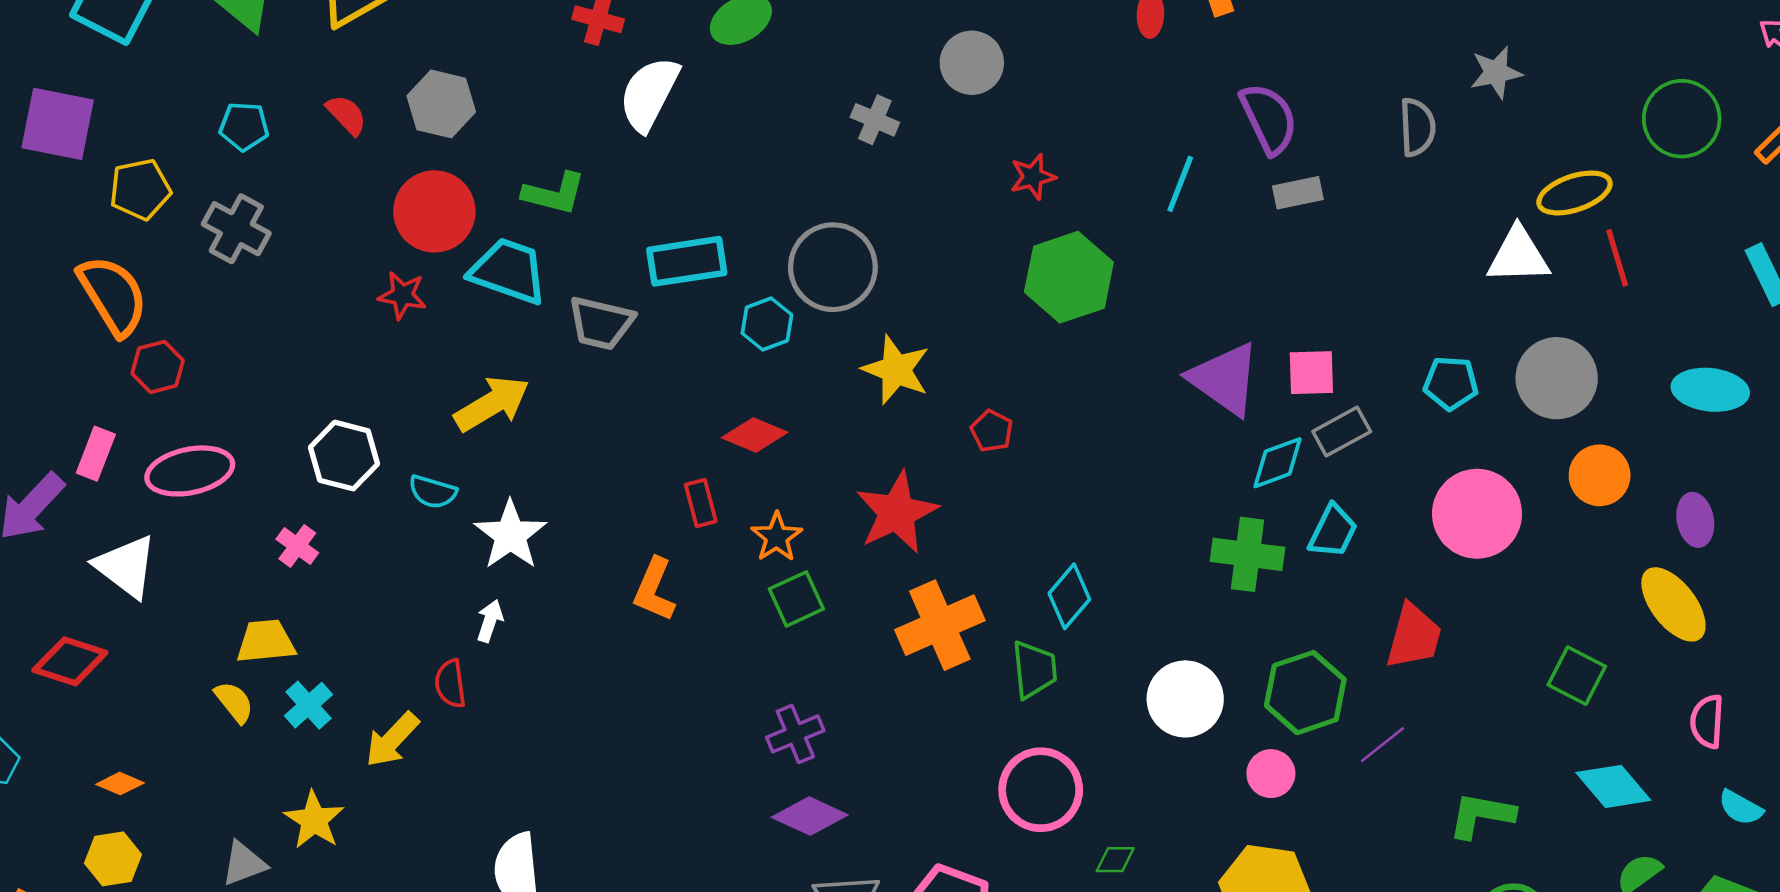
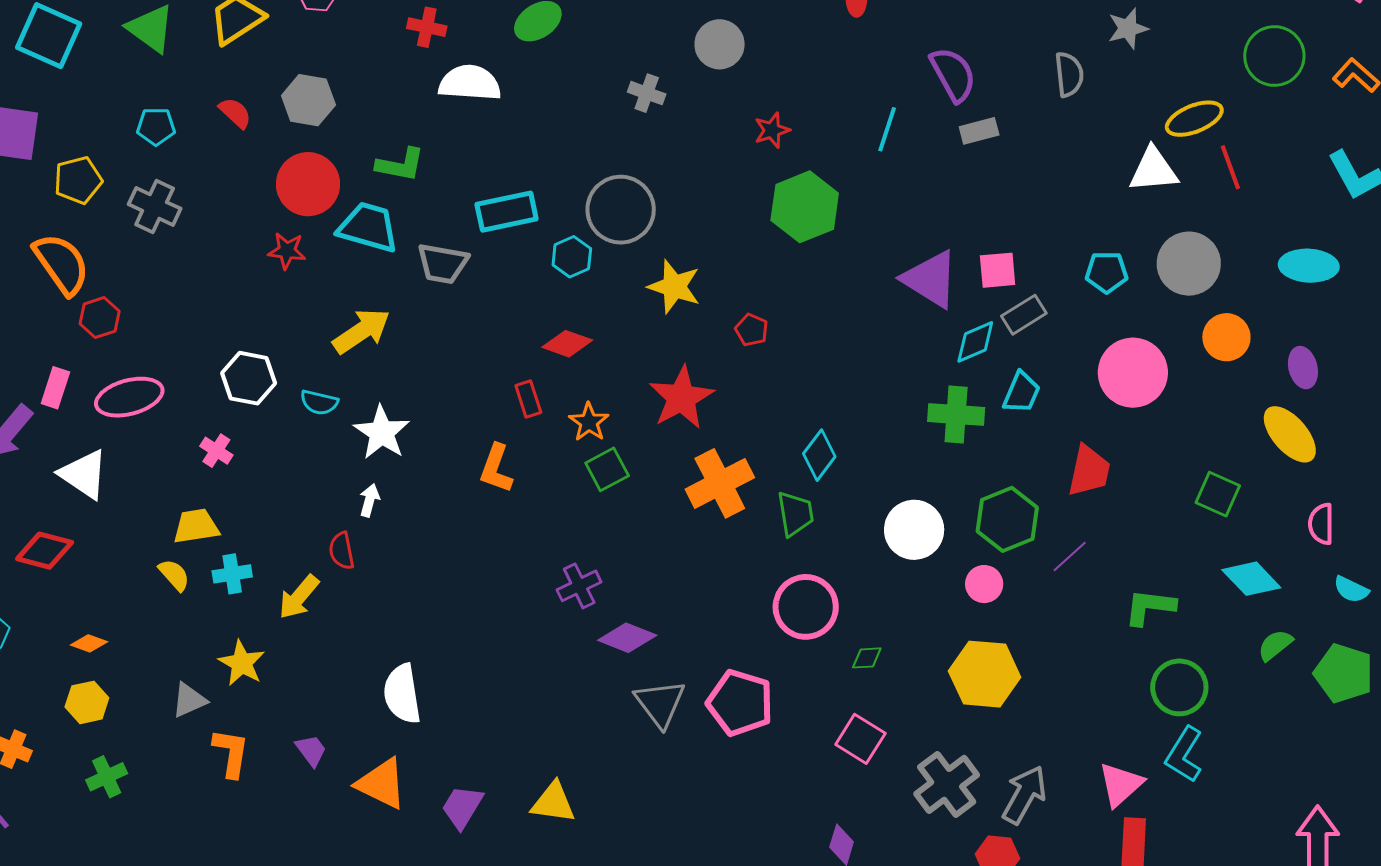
white semicircle: (649, 94) -> (470, 83), turned 70
cyan cross: (309, 705) -> (232, 574), turned 36
purple cross: (795, 734) -> (579, 586), moved

